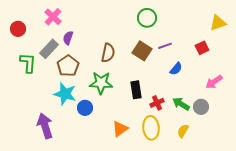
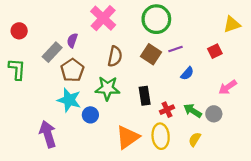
pink cross: (53, 17) -> (103, 18), moved, size x1.4
green circle: (147, 18) -> (156, 19), size x1.4
green L-shape: (28, 63) -> (17, 69), moved
orange triangle: (120, 129) -> (128, 137), size x1.4

